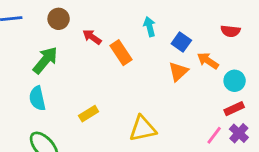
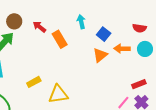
brown circle: (59, 19) -> (14, 21), moved
orange arrow: (208, 61) -> (122, 49), turned -35
cyan circle: (235, 81) -> (145, 49), moved
yellow triangle: (143, 129) -> (58, 94), moved

